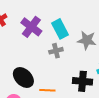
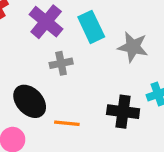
gray cross: (56, 51) -> (61, 63), moved

